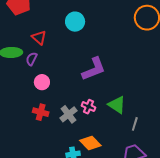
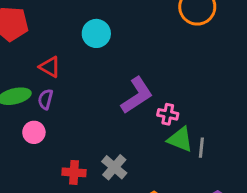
pink circle: (42, 82) -> (34, 132), moved
pink cross: (89, 107) -> (168, 114), moved
gray line: (135, 124) -> (201, 148), moved

